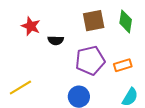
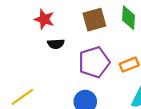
red star: (31, 26) -> (44, 19), moved

